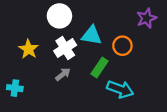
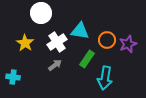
white circle: (59, 16) -> (41, 13), moved
purple star: (146, 18) -> (128, 44), moved
cyan arrow: (120, 89) -> (105, 78), turned 80

